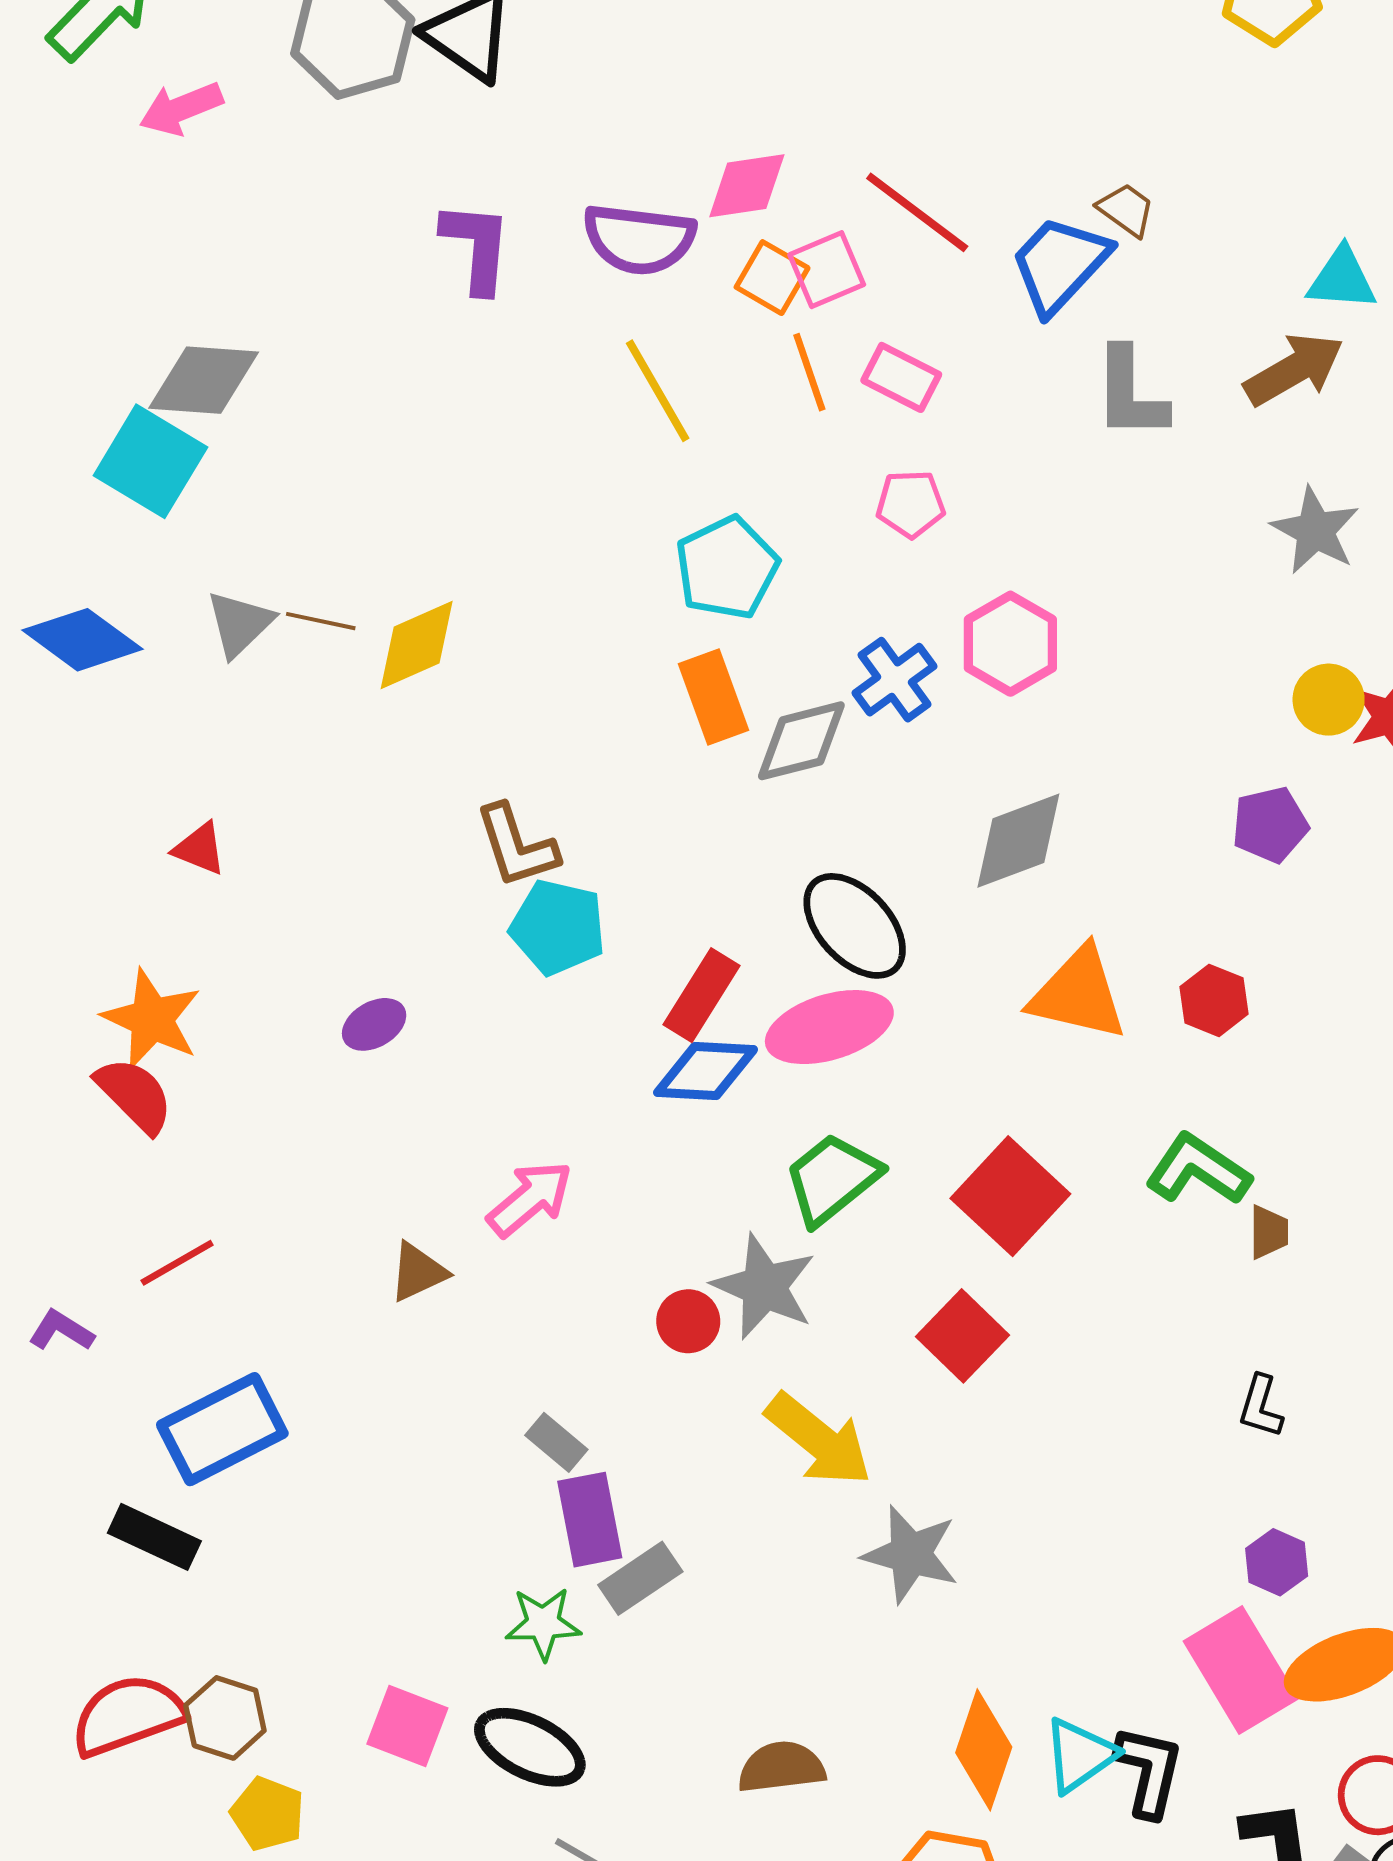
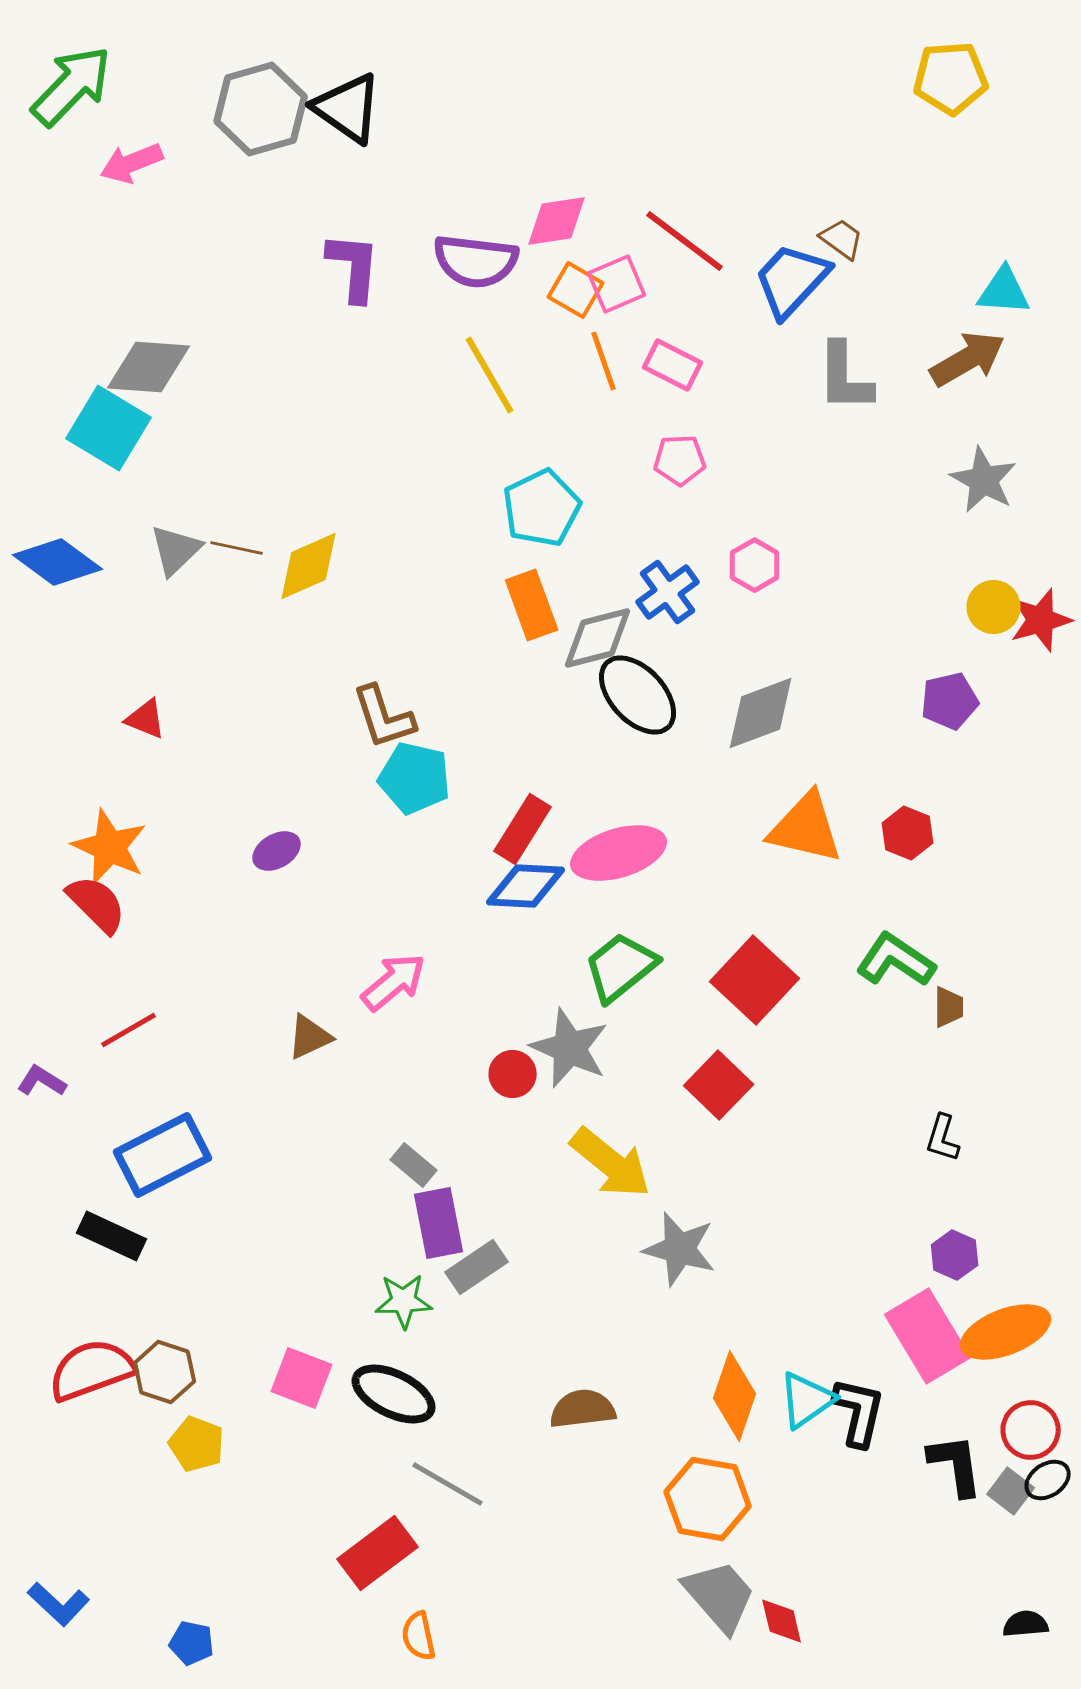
pink hexagon: (1010, 644) -> (755, 565), size x0.7
black ellipse: (855, 926) -> (638, 695), moved

